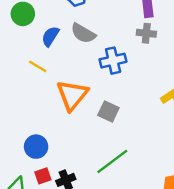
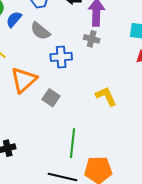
blue semicircle: (50, 36) -> (14, 19), moved
green line: (112, 161) -> (72, 143), moved, turned -56

